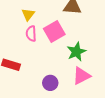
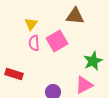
green star: (76, 52) -> (93, 61), moved

